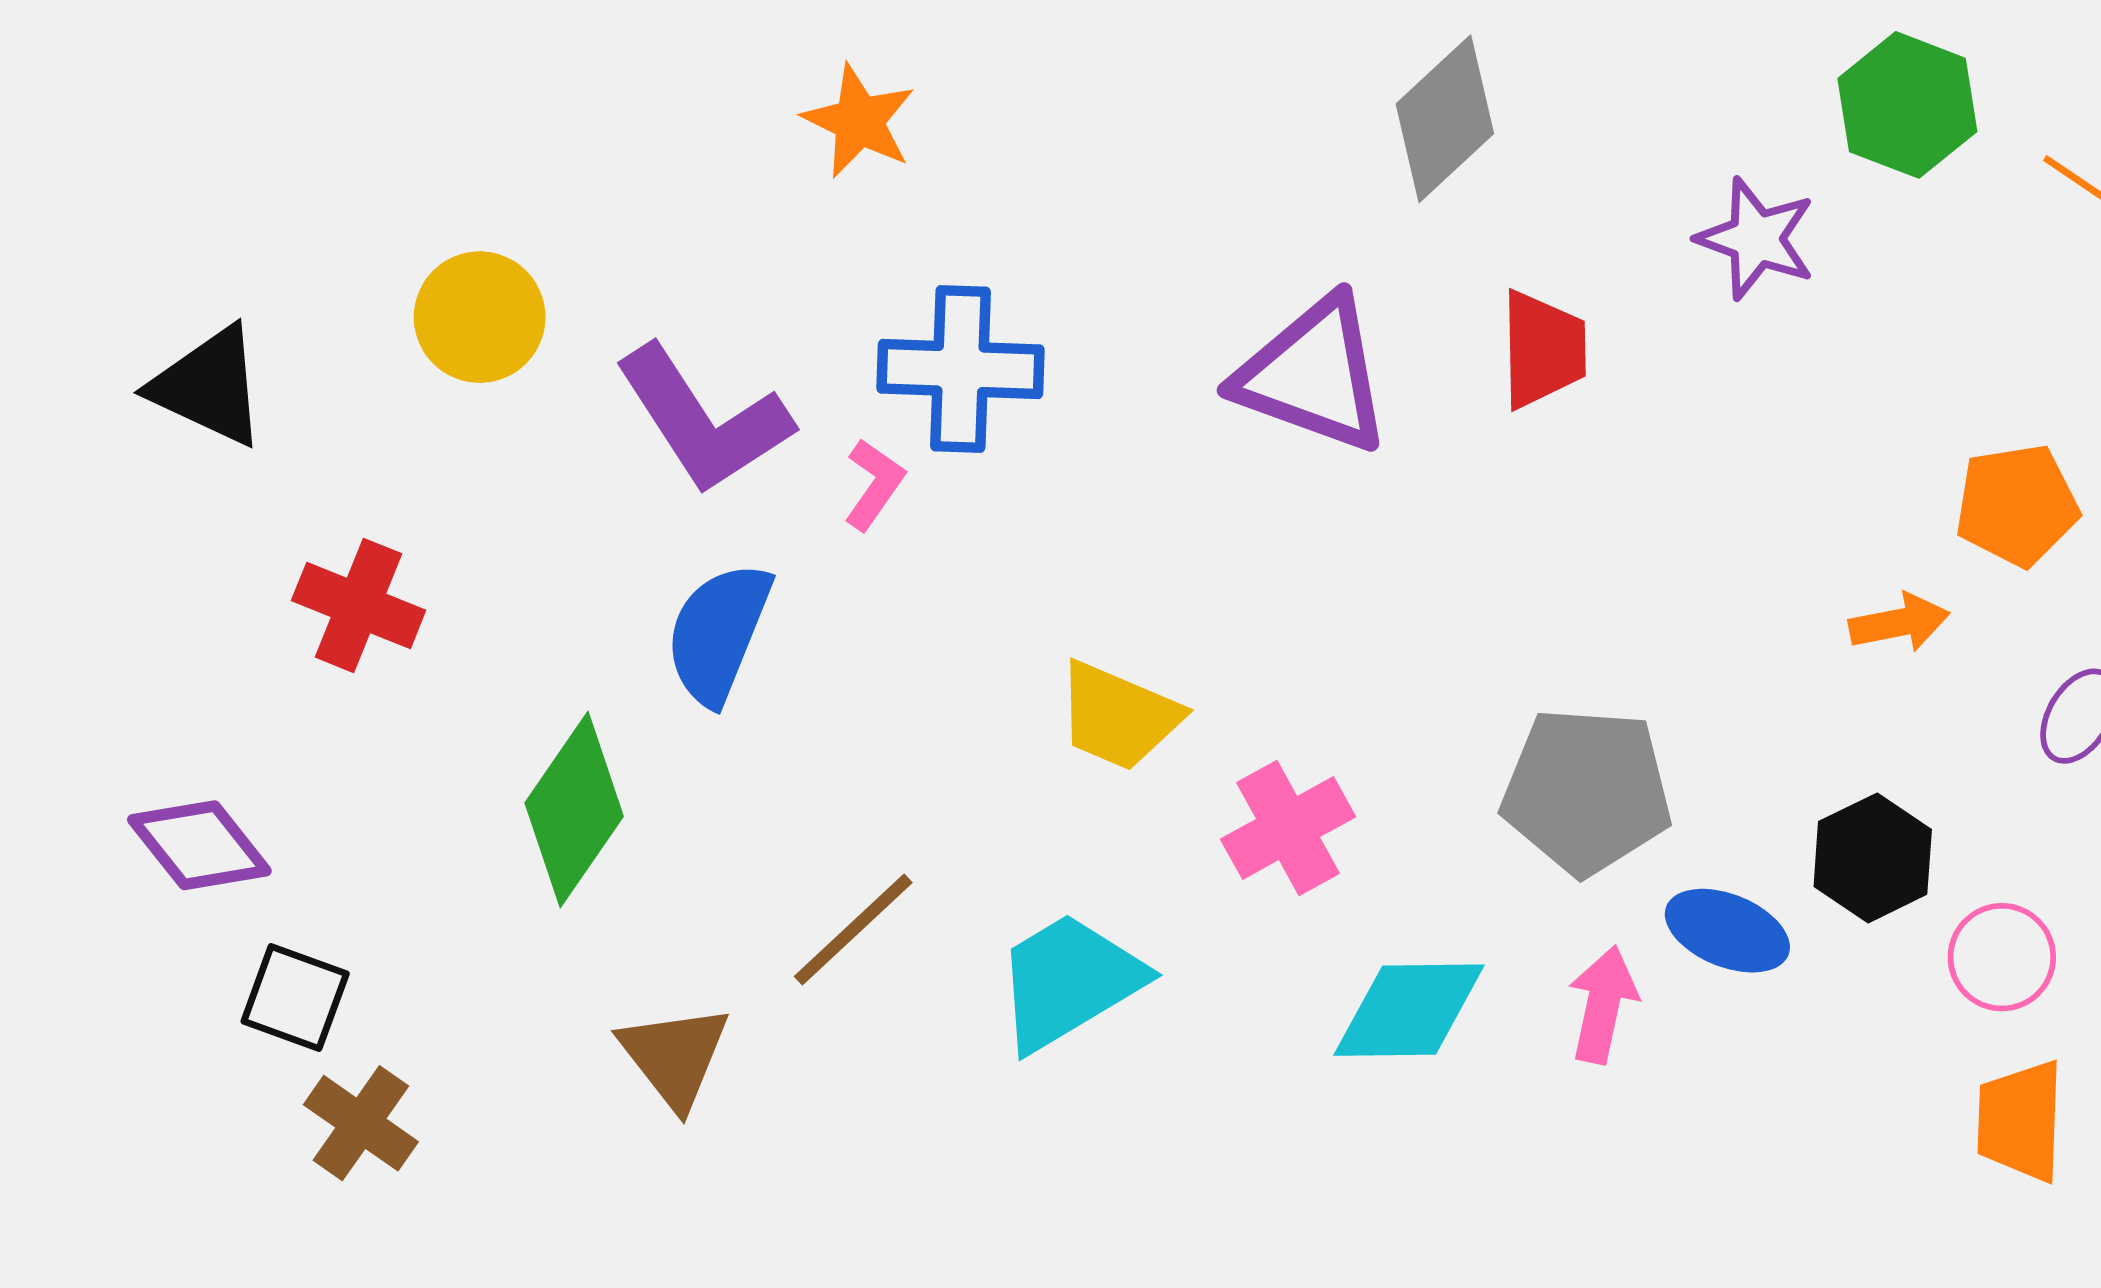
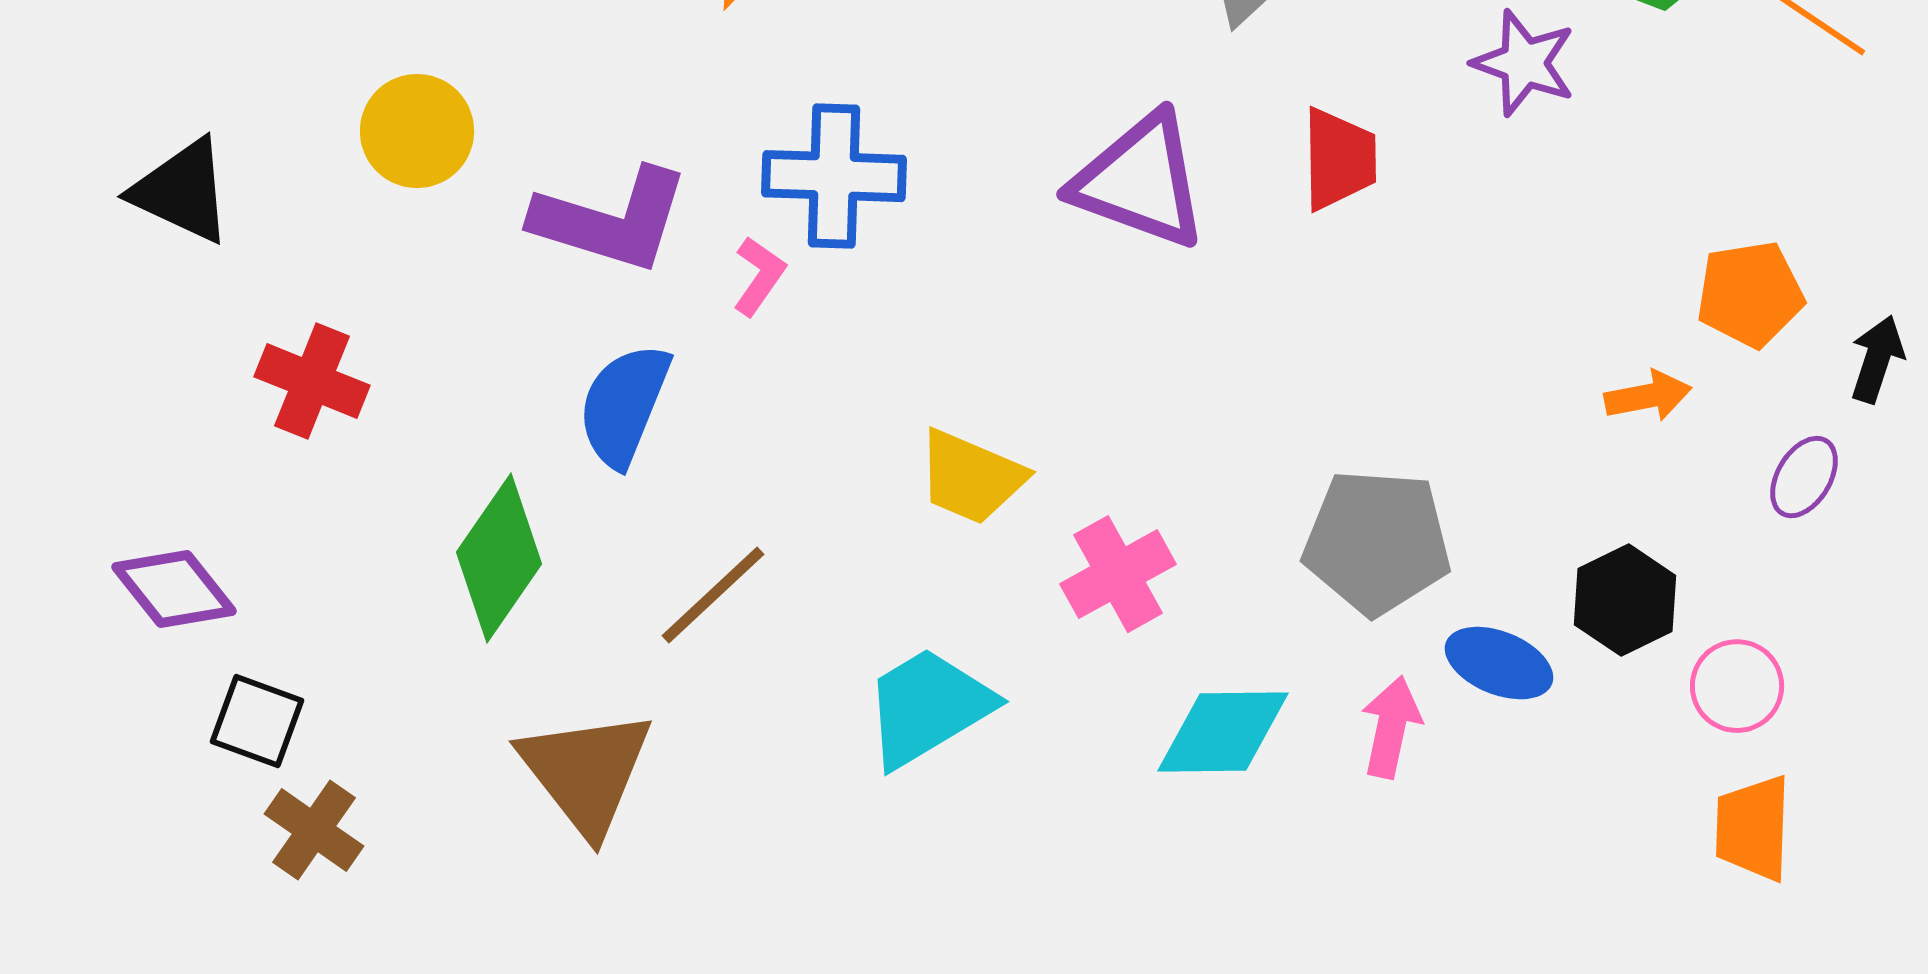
purple L-shape: (703, 420) -> (611, 220), turned -40
brown line: (853, 929) -> (713, 595), moved
brown triangle: (675, 1056) -> (586, 772), size x1.4

